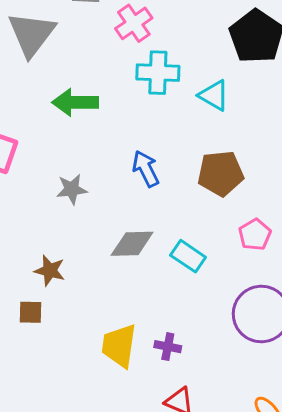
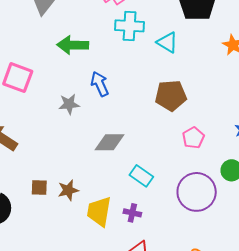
blue arrow: (146, 169) -> (100, 84), moved
cyan rectangle: (188, 256) -> (141, 176), moved
brown star: (50, 271) -> (68, 190), moved, turned -30

